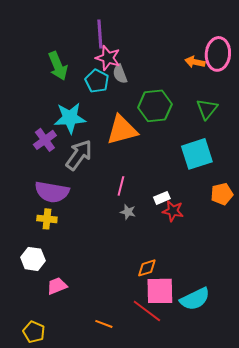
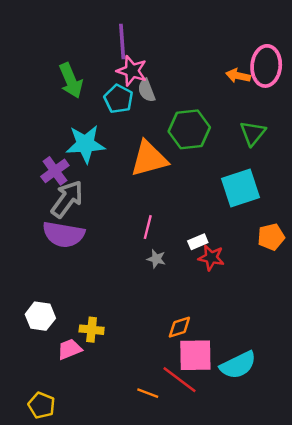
gray arrow: (79, 155) -> (67, 199), moved
yellow cross: (47, 219) -> (92, 330), moved
orange line: (104, 324) -> (148, 393), moved

